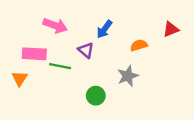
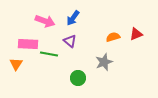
blue arrow: (104, 29) -> (73, 18), moved
red triangle: (171, 29) -> (136, 34), moved

